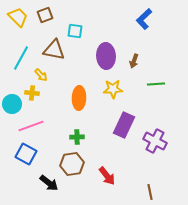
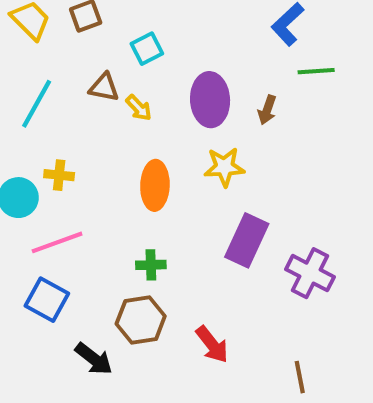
cyan square: (75, 31) -> (147, 49), turned -35
brown triangle: (54, 50) -> (104, 87), size x0.7
yellow arrow: (41, 75) -> (139, 108), moved
green line: (156, 84) -> (316, 71), moved

